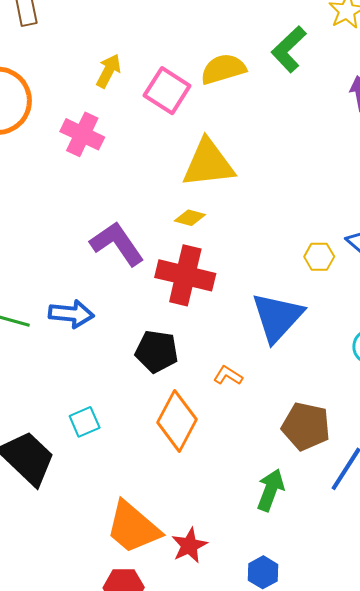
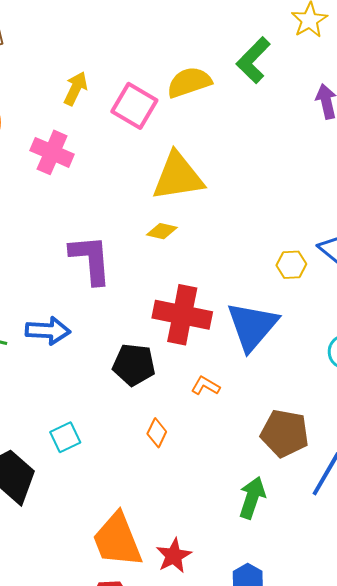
purple L-shape: (117, 244) -> (91, 259), turned 32
red cross: (185, 275) -> (182, 315), moved
orange diamond: (177, 421) -> (157, 433), size x0.5
orange trapezoid: (133, 527) -> (117, 540), turned 30

